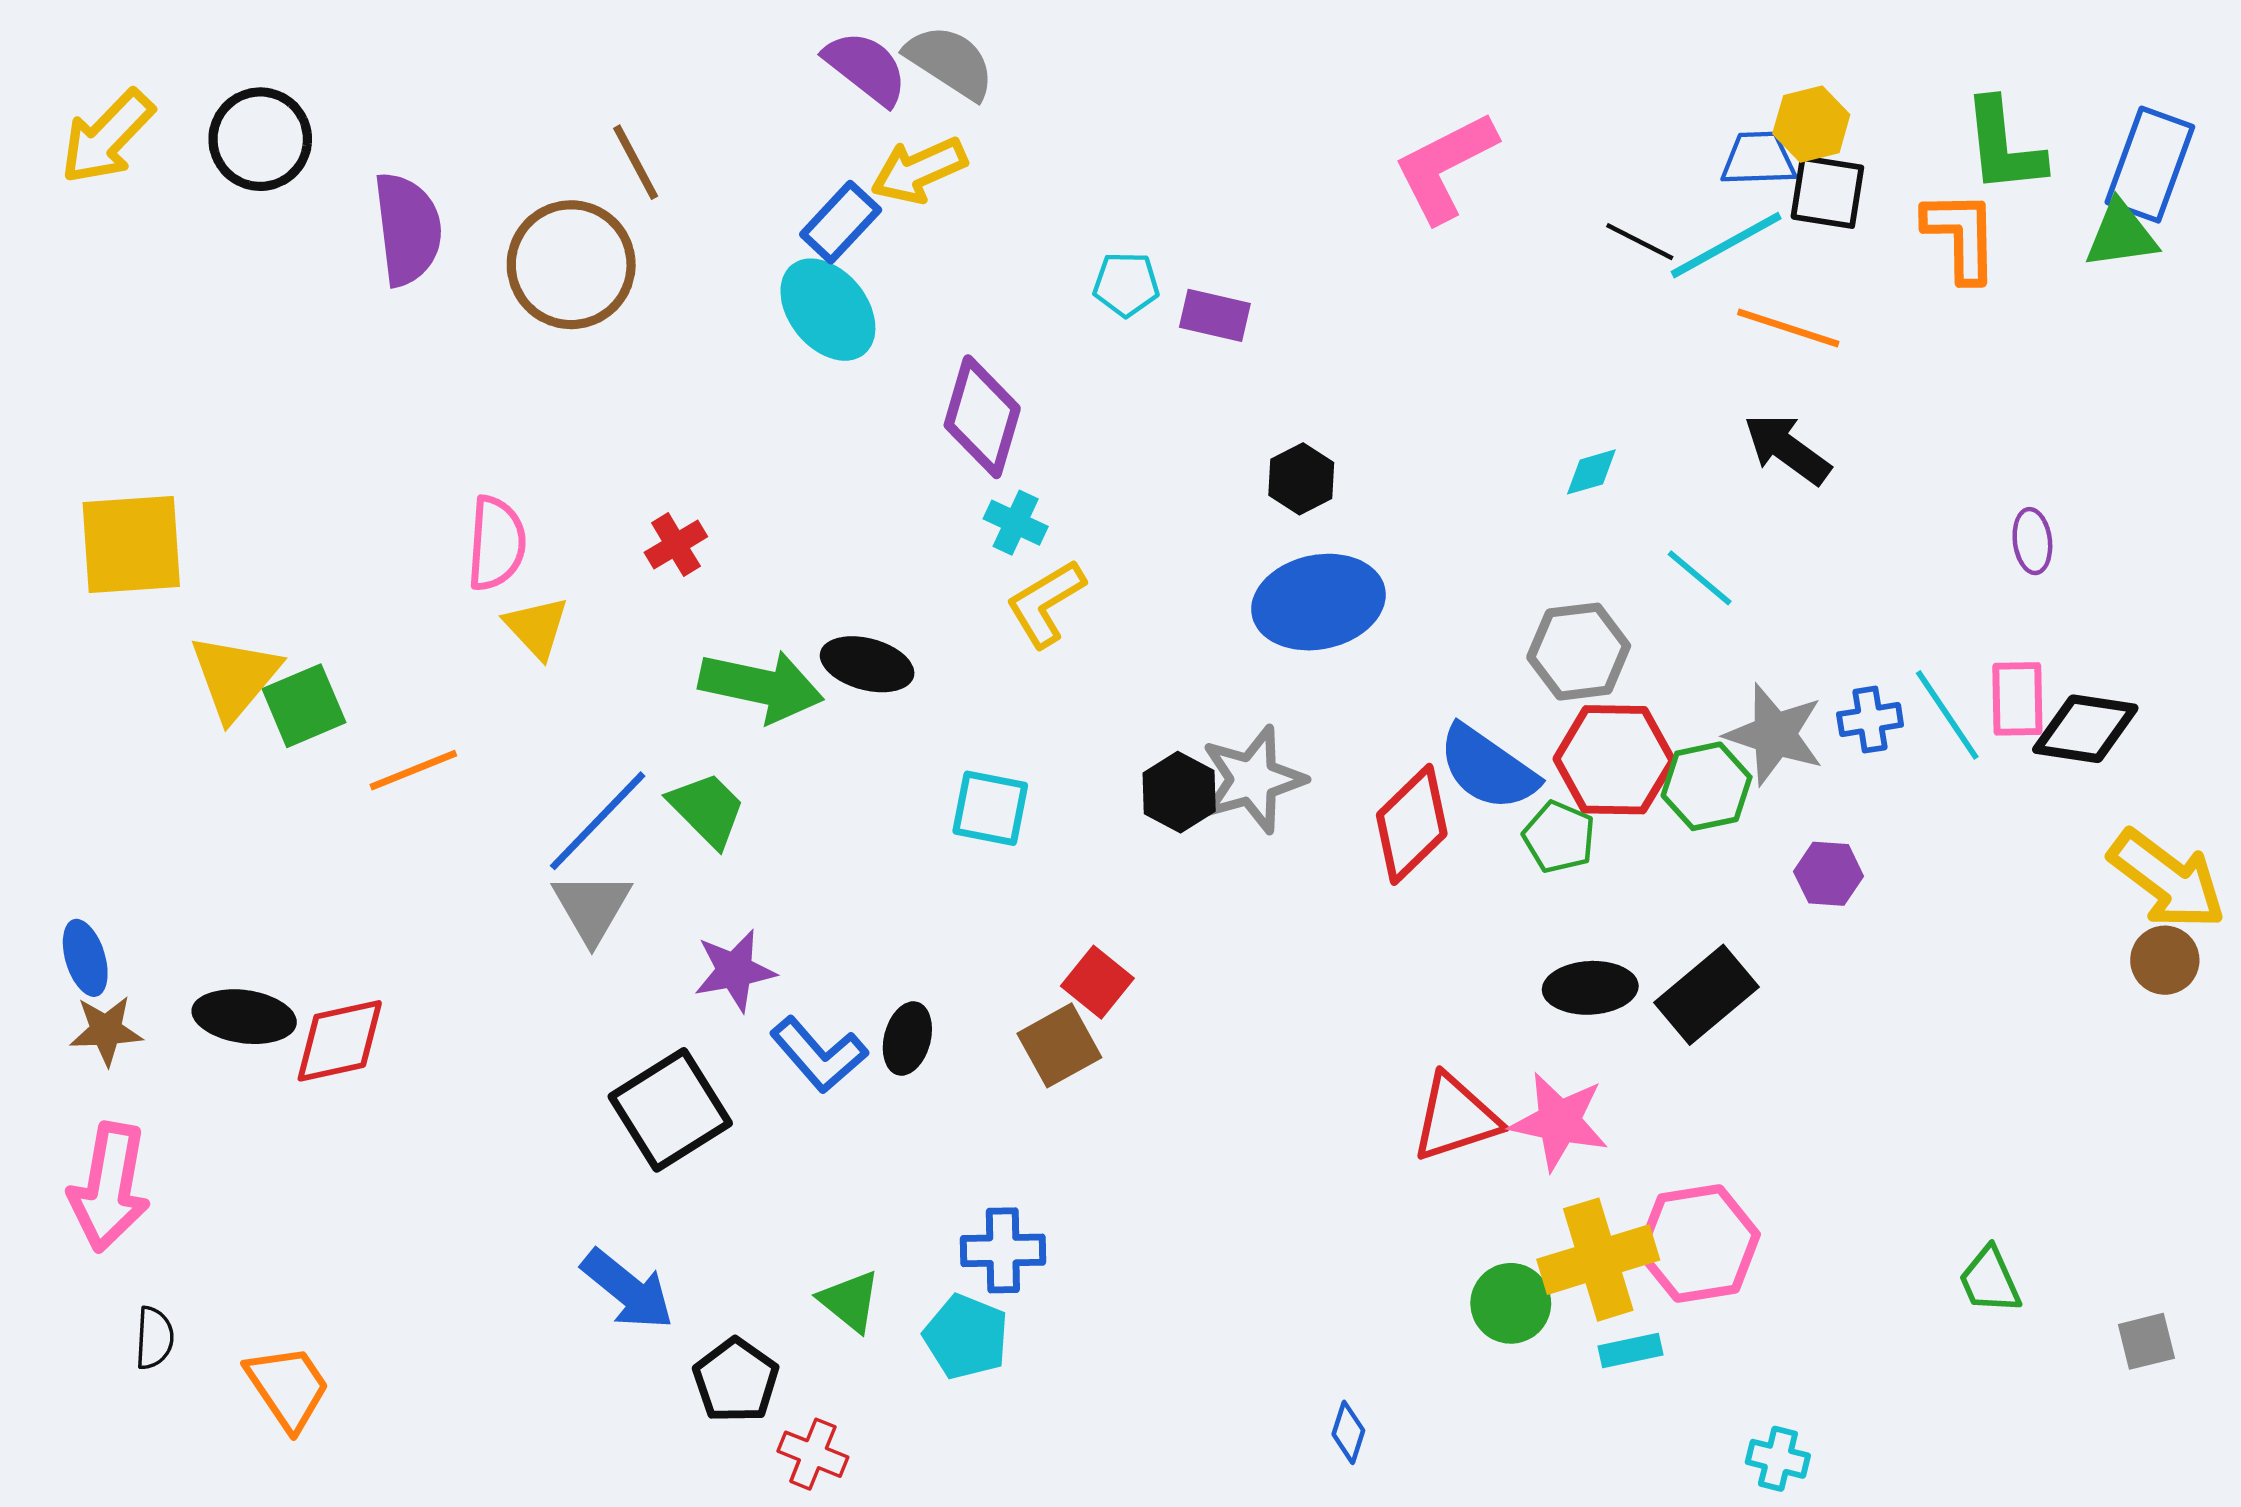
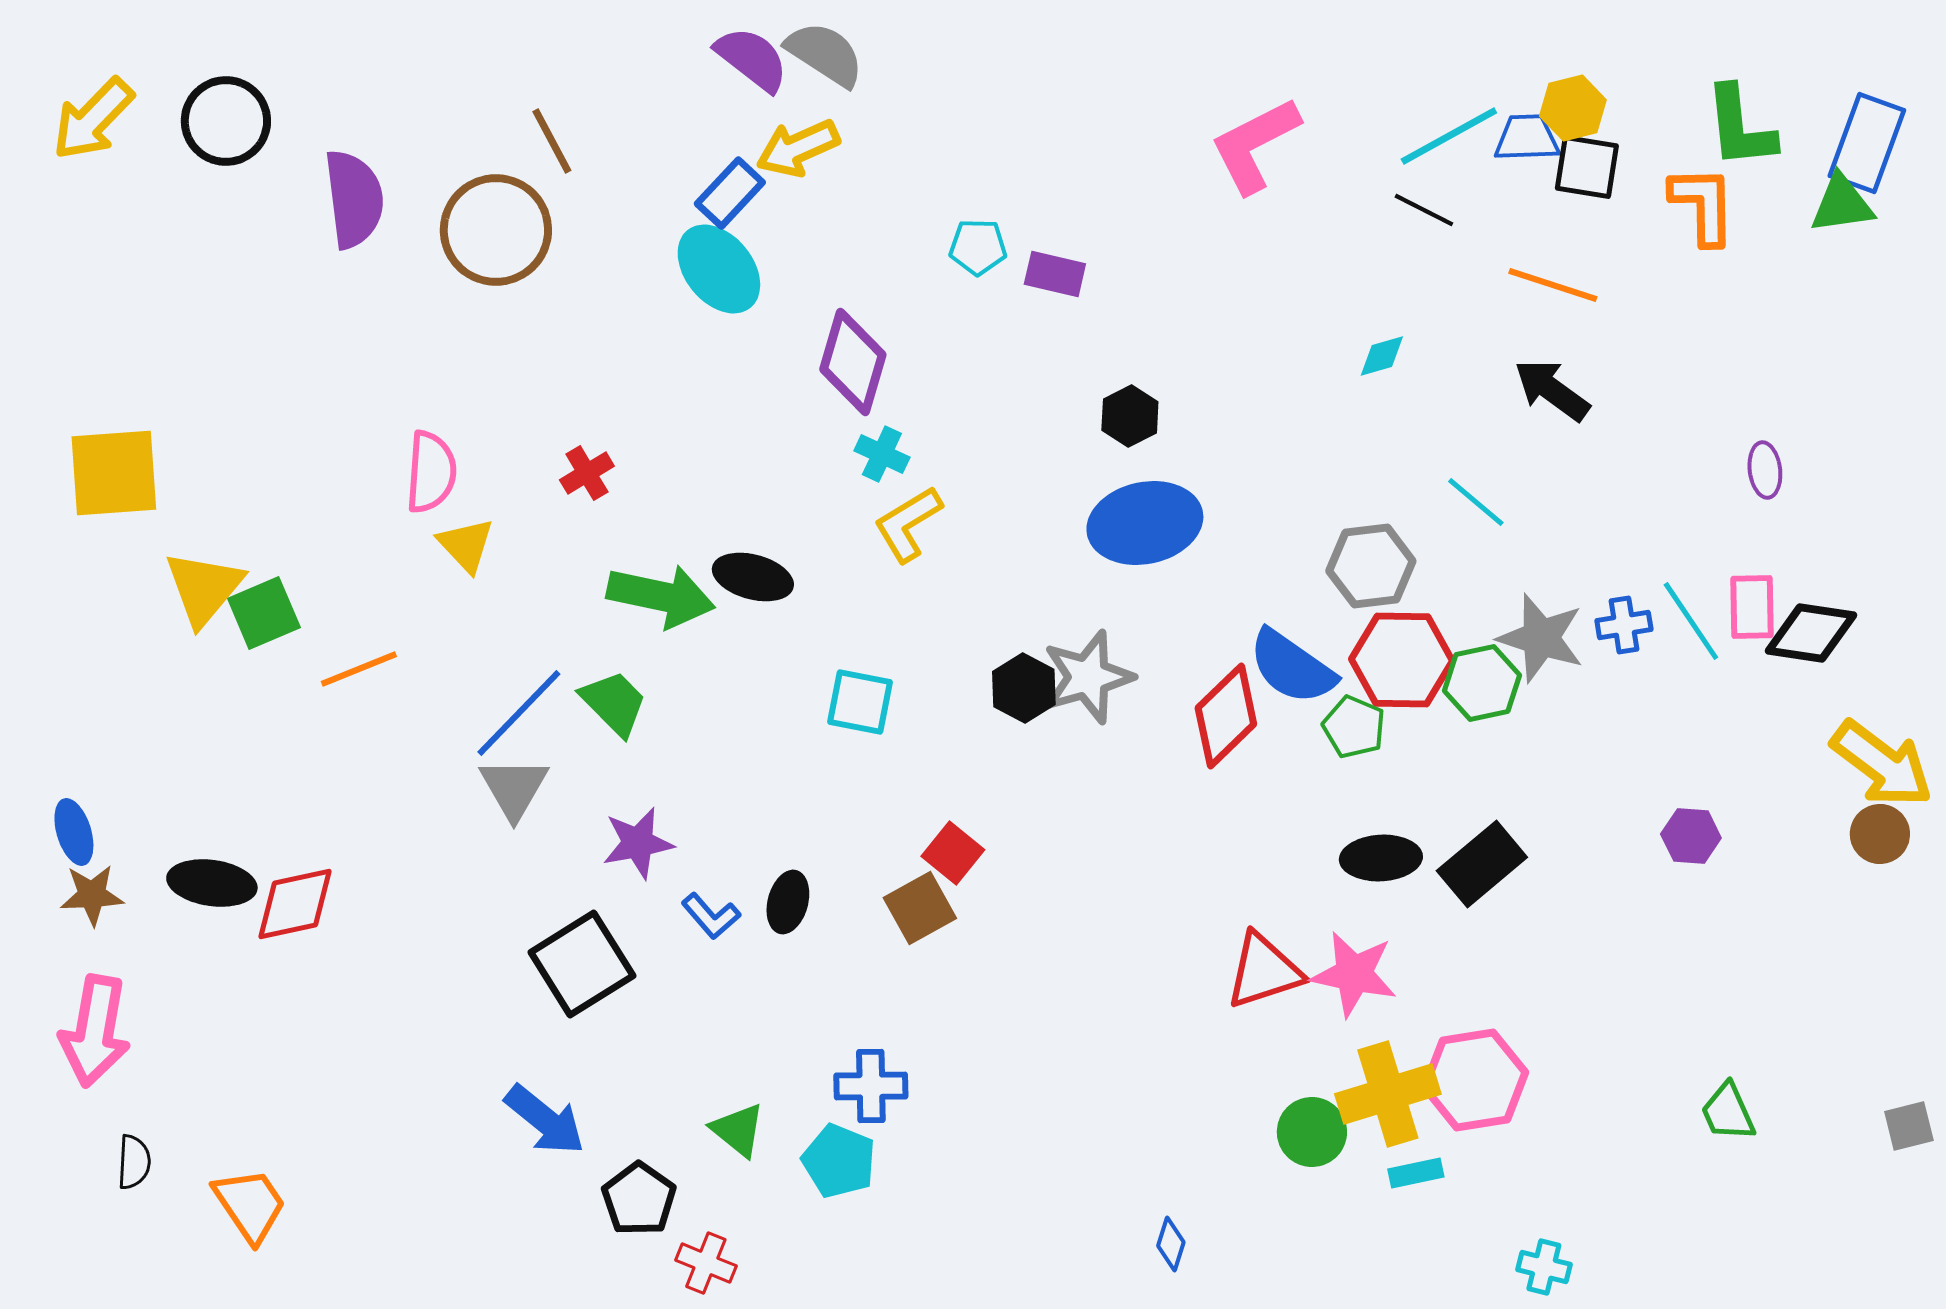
cyan line: (1726, 245) -> (1449, 136), moved
cyan diamond: (1591, 472) -> (1382, 356), moved
purple hexagon: (1829, 874) -> (1691, 836), moved
blue L-shape: (819, 1055) -> (711, 916), size x0.7
gray square: (2146, 1341) -> (1909, 1126), moved

